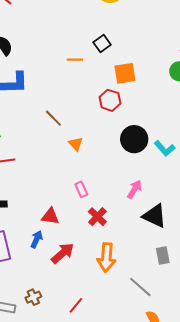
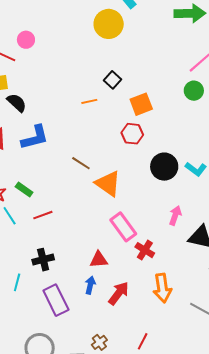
orange triangle: (76, 144) -> (108, 184), size x1.8
pink rectangle: (81, 189) -> (123, 227), size x1.8

